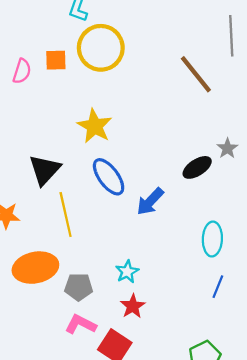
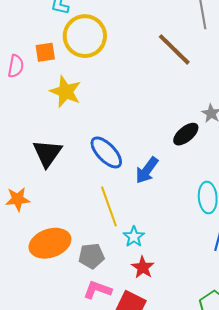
yellow star: (95, 126) -> (65, 92), moved
yellow line: (66, 214) -> (109, 206), moved

